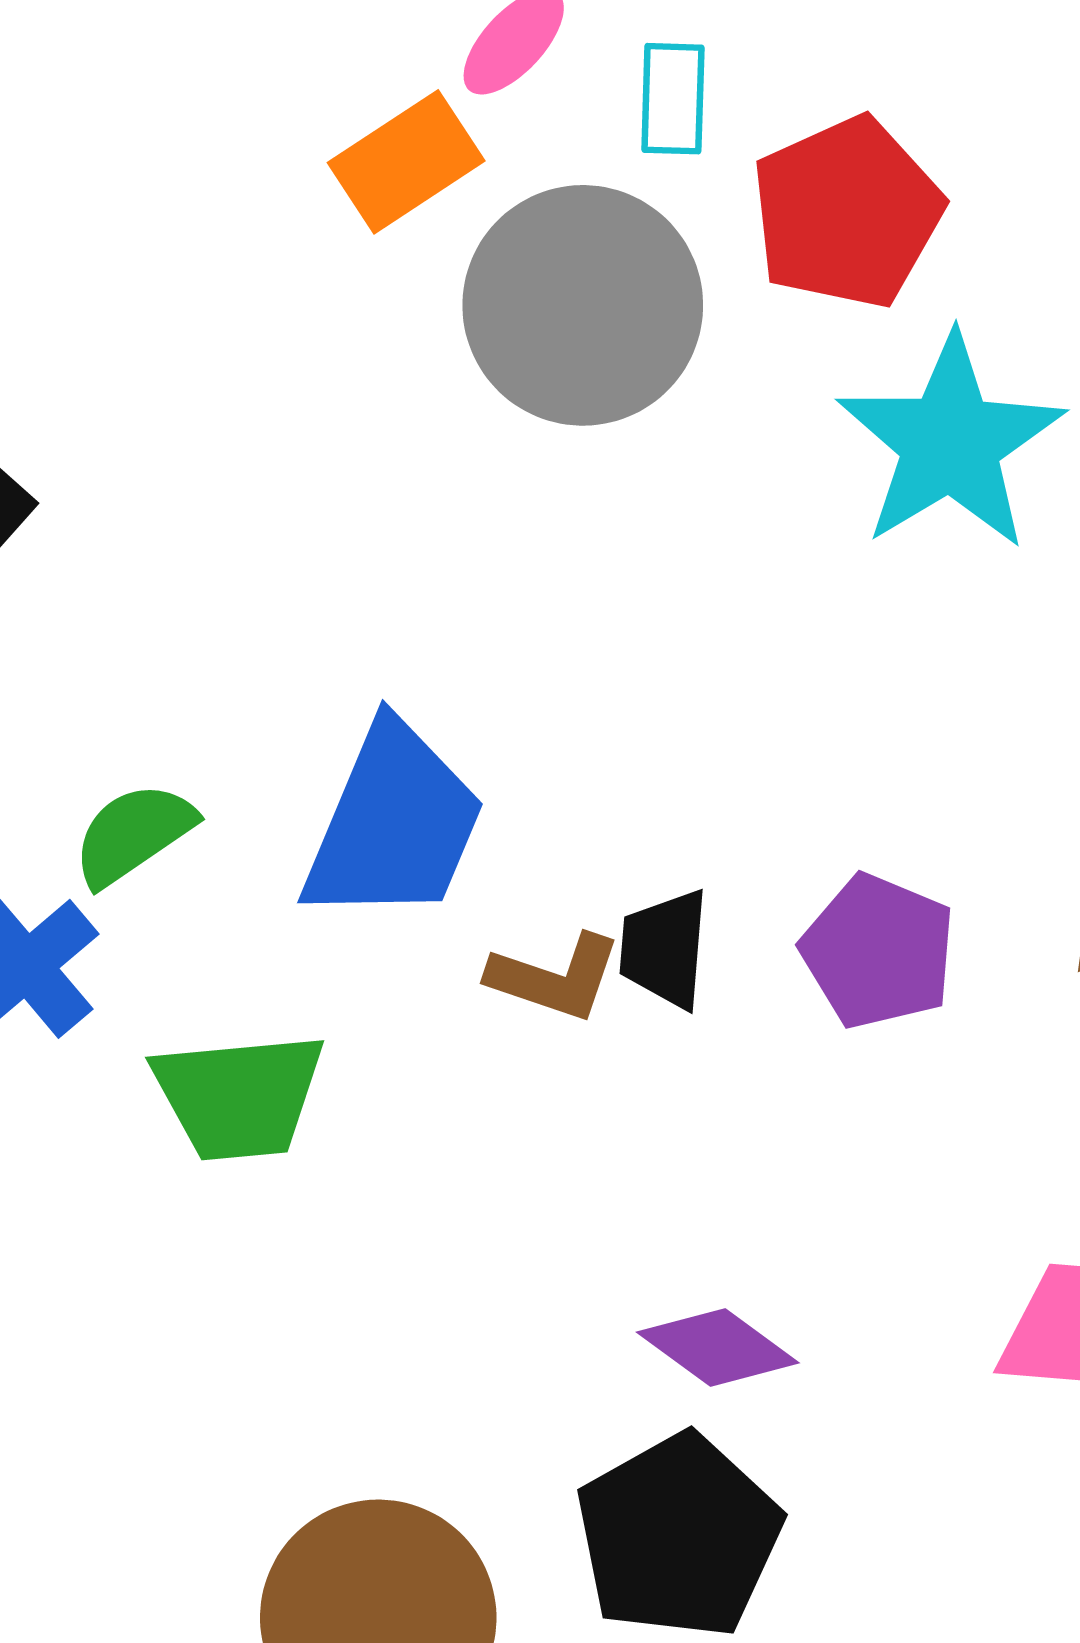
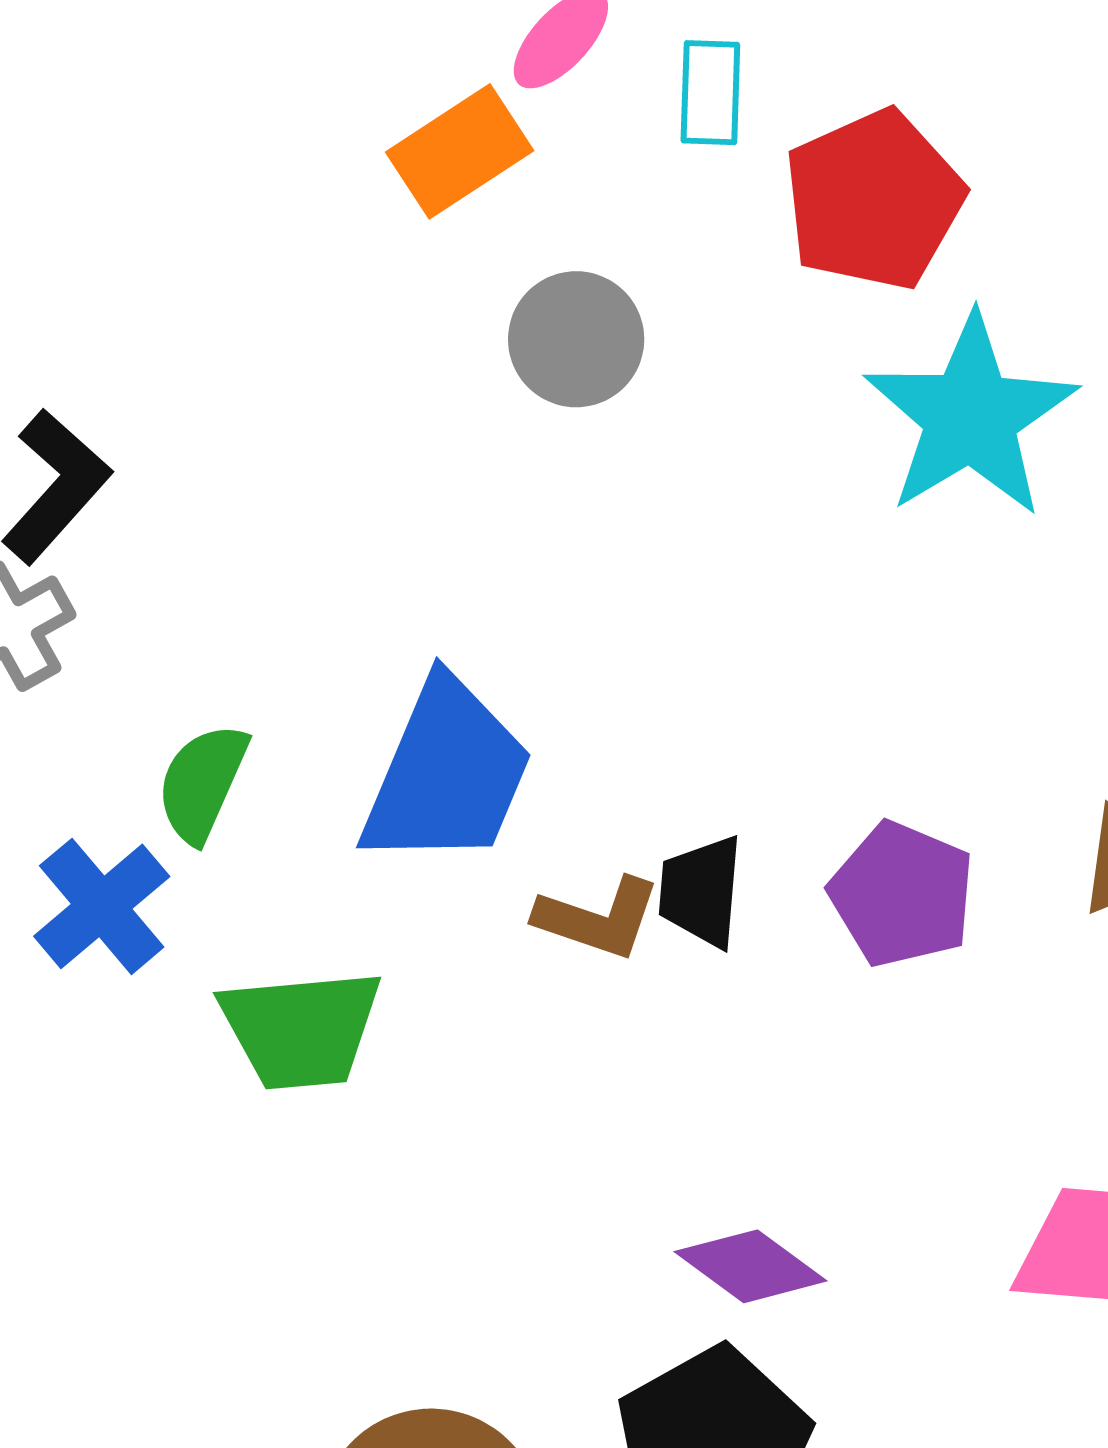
gray circle: (583, 305) -> (576, 339), moved, size x0.6
green semicircle: (133, 834) -> (202, 783), turned -32

